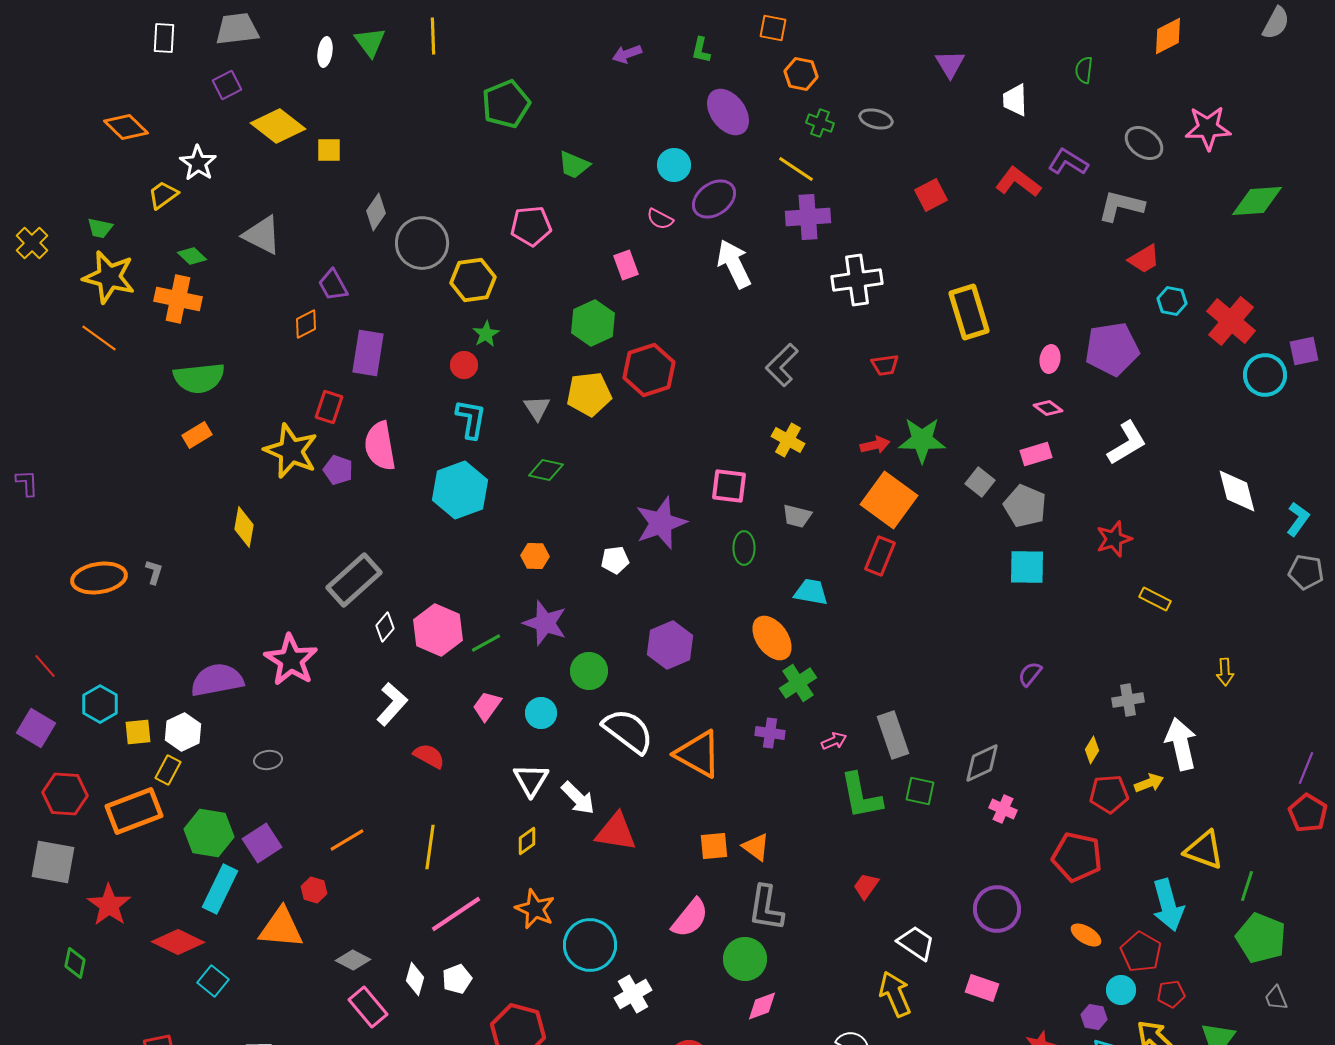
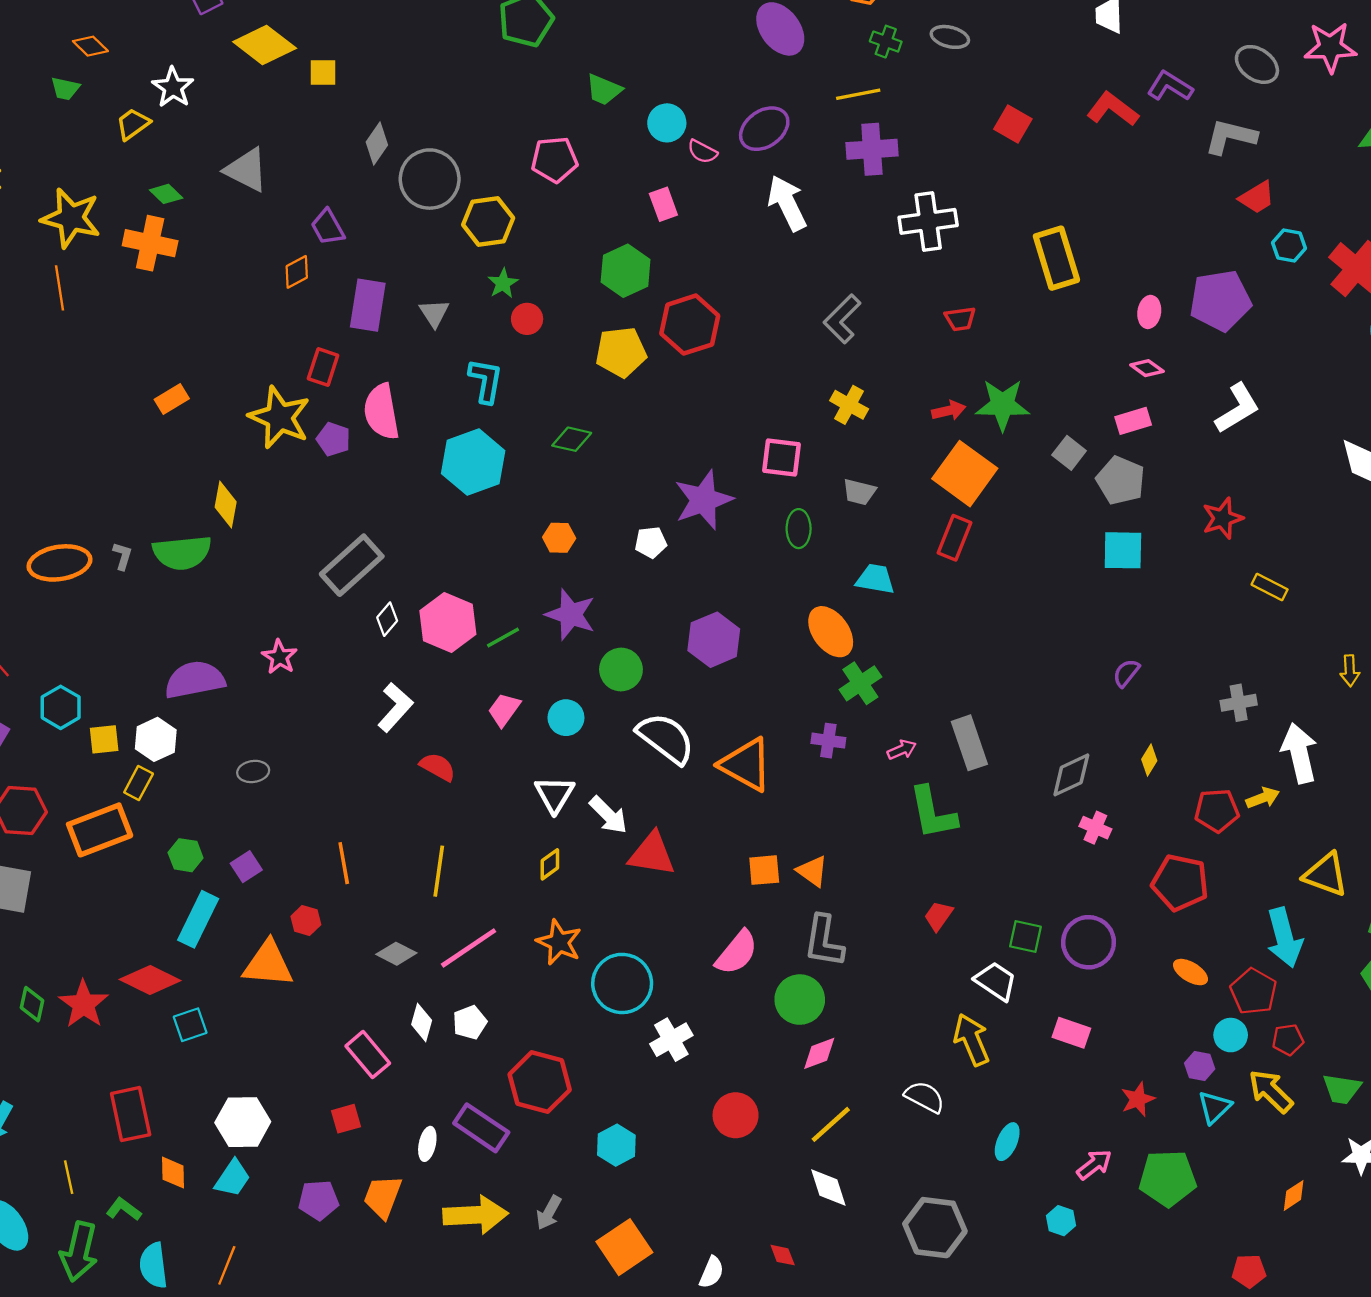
orange diamond: (126, 127) -> (90, 46), size x0.7
cyan circle: (674, 165) -> (667, 123), moved
yellow line: (796, 169) -> (858, 94), turned -45
red square: (931, 195) -> (1013, 124), turned -32
green trapezoid: (100, 228) -> (65, 89), moved
orange line: (99, 338) -> (59, 288), turned 45
red circle: (464, 365) -> (527, 319), moved
green semicircle: (199, 378) -> (182, 553), moved
gray triangle: (537, 408) -> (434, 313), moved
pink star: (291, 660) -> (280, 657), size x0.6
yellow diamond: (1092, 750) -> (1149, 760), moved
green square: (920, 791) -> (1025, 936), moved
green hexagon: (209, 833) -> (186, 855), size x0.6
orange line: (347, 840) -> (344, 863), turned -69
purple square: (262, 843) -> (246, 867), size x0.7
red star: (109, 905) -> (84, 1004), moved
gray diamond: (353, 960) -> (396, 954), moved
cyan square: (213, 981) -> (190, 1025), turned 32

